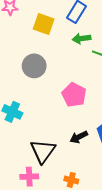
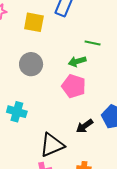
green arrow: (81, 39) -> (77, 61), moved
black triangle: (43, 151) -> (52, 145), turned 40

